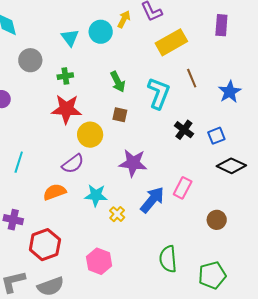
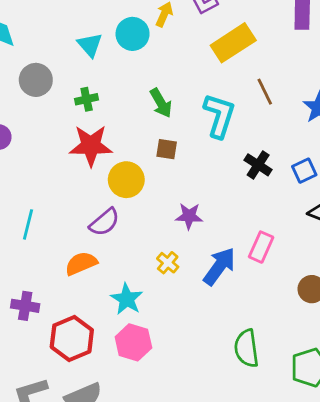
purple star: (133, 163) -> (189, 216), size x0.7
cyan star: (96, 195) -> (127, 299), moved, turned 30
yellow cross: (117, 214) -> (168, 263), moved
pink hexagon: (99, 261) -> (133, 342), moved

